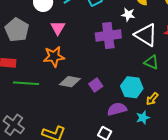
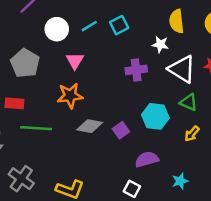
purple cross: (108, 36) -> (136, 70), size x0.7
cyan hexagon: (132, 87) -> (155, 116), moved
yellow arrow: (152, 99) -> (192, 134), moved
cyan star: (143, 118) -> (180, 181), moved

